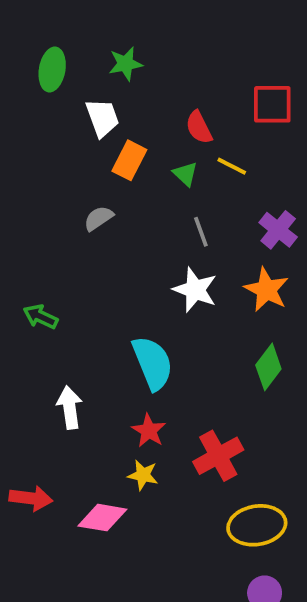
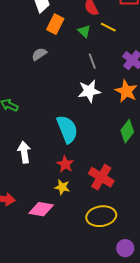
white star: (195, 290) -> (89, 91), turned -30
red cross: (218, 456) -> (101, 177), turned -30
yellow ellipse: (257, 525) -> (101, 216), moved

